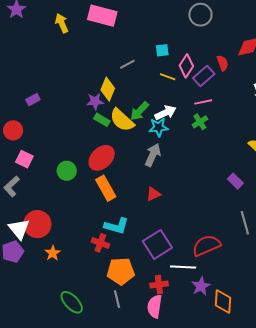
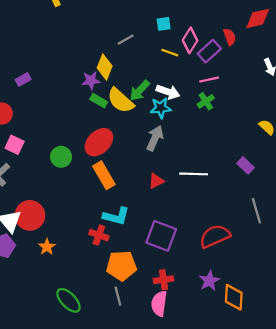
white arrow: (165, 113) -> (168, 92), turned 45
purple square: (157, 244) -> (161, 236), turned -36
white line: (183, 267) -> (194, 174), moved

